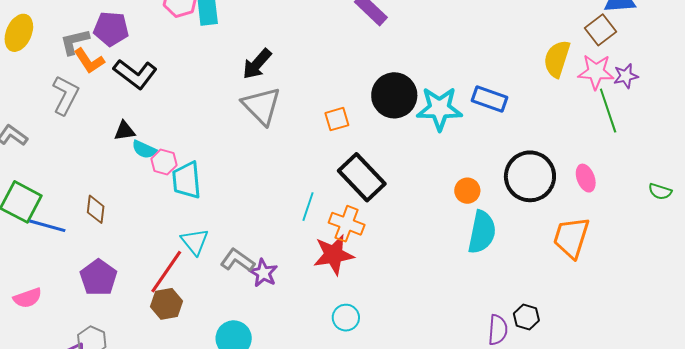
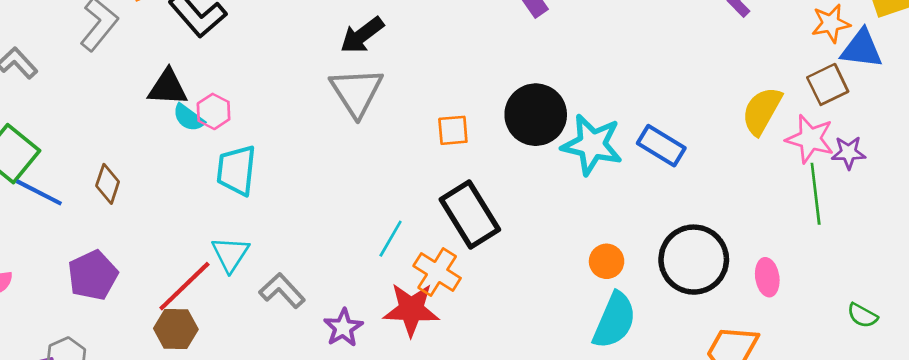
black triangle: (125, 131) -> (168, 88), size x1.4
pink hexagon: (164, 162) -> (214, 111), moved
purple star: (263, 273) -> (343, 328), moved

